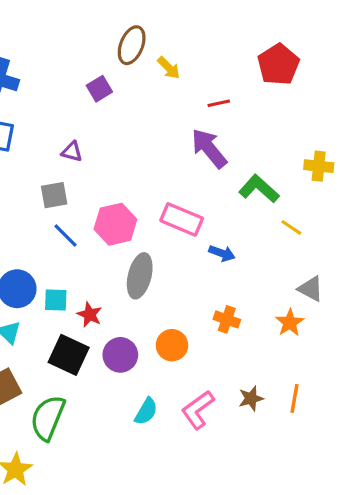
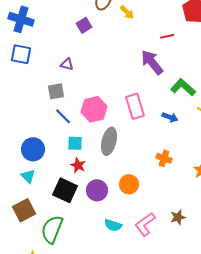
red line: (219, 103) -> (167, 36), moved
pink rectangle: (182, 219) -> (135, 106), turned 50
blue arrow: (222, 253) -> (170, 117), moved
cyan square: (56, 300) -> (75, 143), moved
orange cross: (227, 319) -> (164, 158), moved
cyan semicircle: (146, 411) -> (113, 225), turned 78

